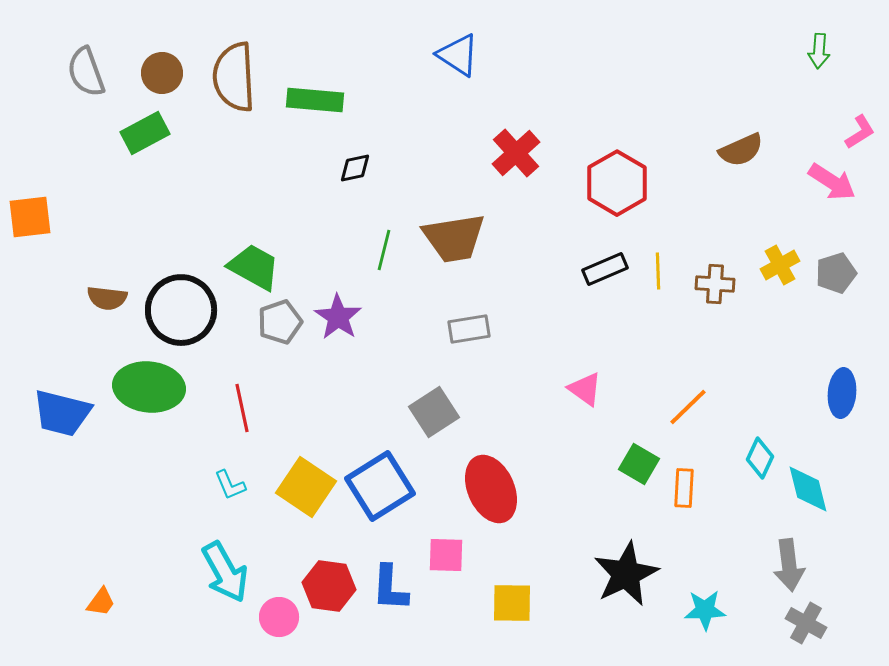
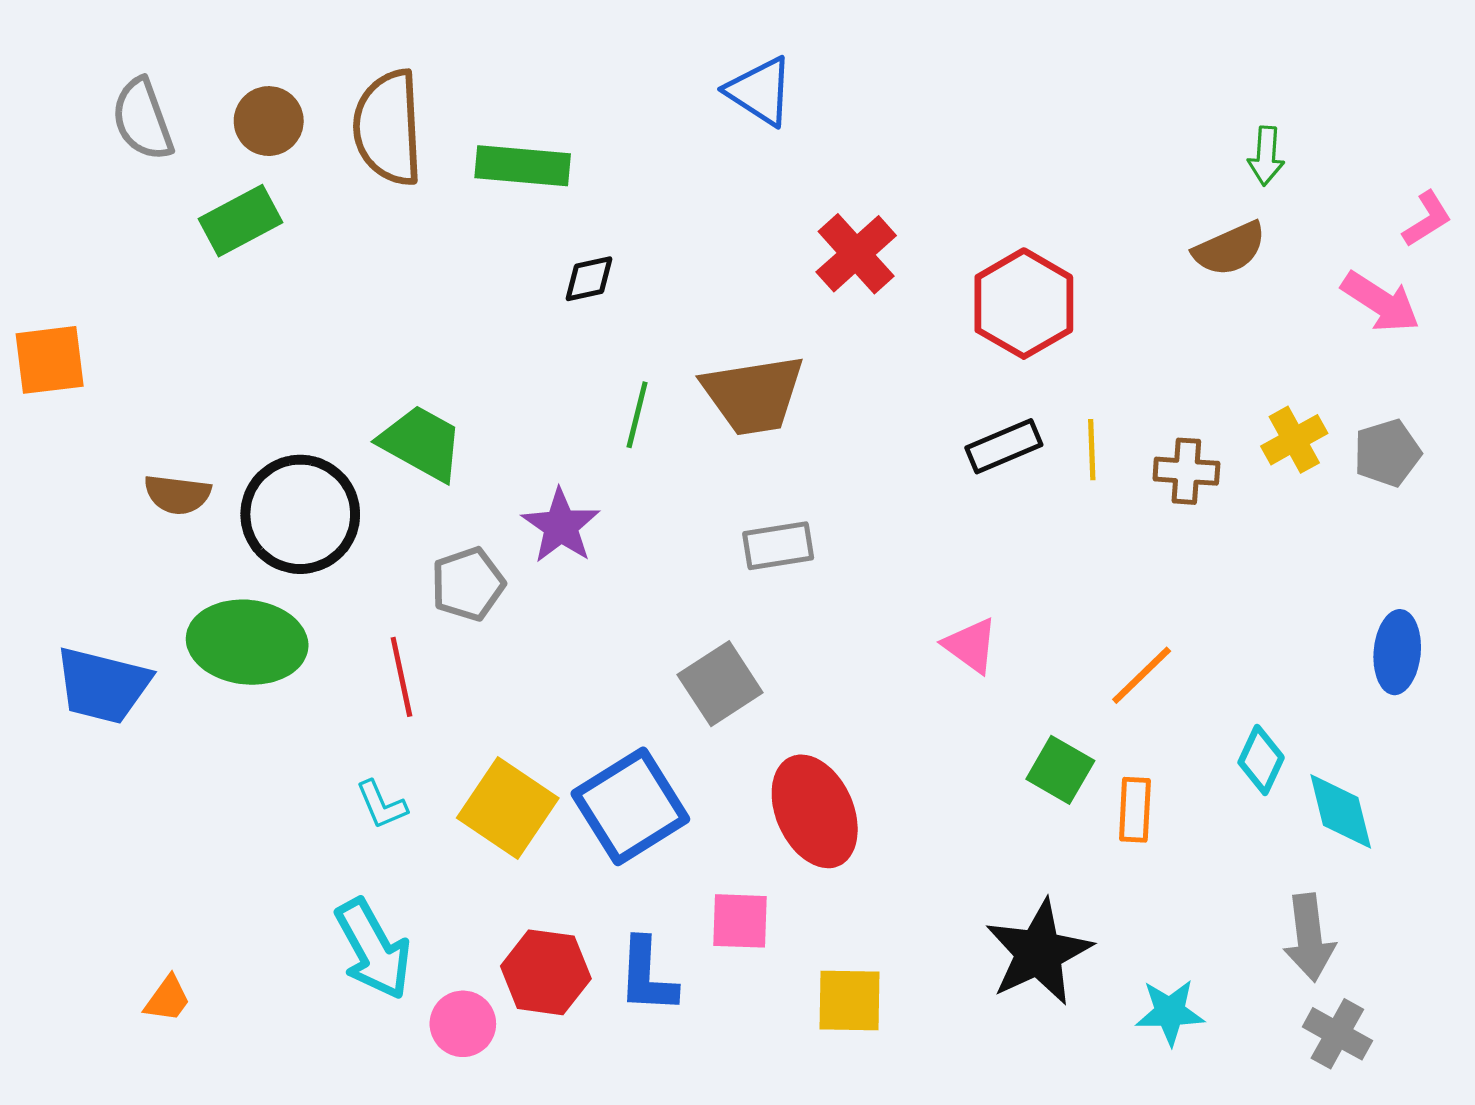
green arrow: (819, 51) -> (1266, 156), moved
gray pentagon: (280, 322) -> (468, 584), moved

